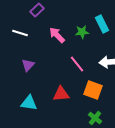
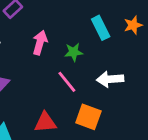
green star: (82, 32) -> (74, 52), moved
pink arrow: (57, 35) -> (40, 43), turned 60

